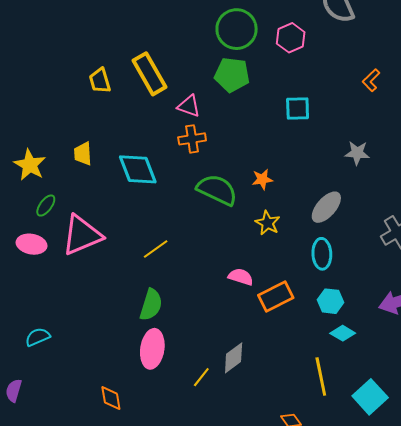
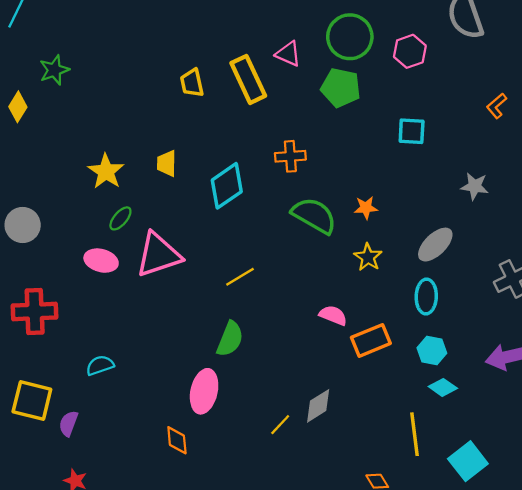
pink triangle: (189, 106) -> (288, 54), moved
cyan diamond: (138, 169) -> (227, 186), turned 72
pink ellipse: (152, 349) -> (204, 391), moved

